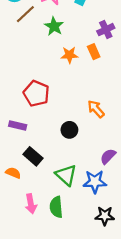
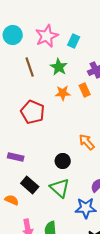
brown line: (25, 14) -> (30, 67), moved, turned -66
green star: (54, 26) -> (59, 67), moved
red pentagon: (36, 93) -> (33, 112), moved
green triangle: (66, 175) -> (60, 188), moved

